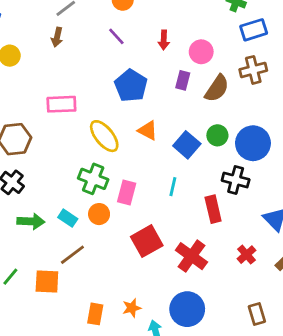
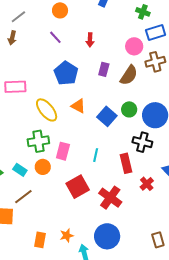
pink circle: (201, 52) -> (134, 46), moved
green cross: (93, 179) -> (38, 141), turned -30
cyan line: (173, 187) -> (96, 155), moved
red cross: (247, 255) -> (147, 184), moved

